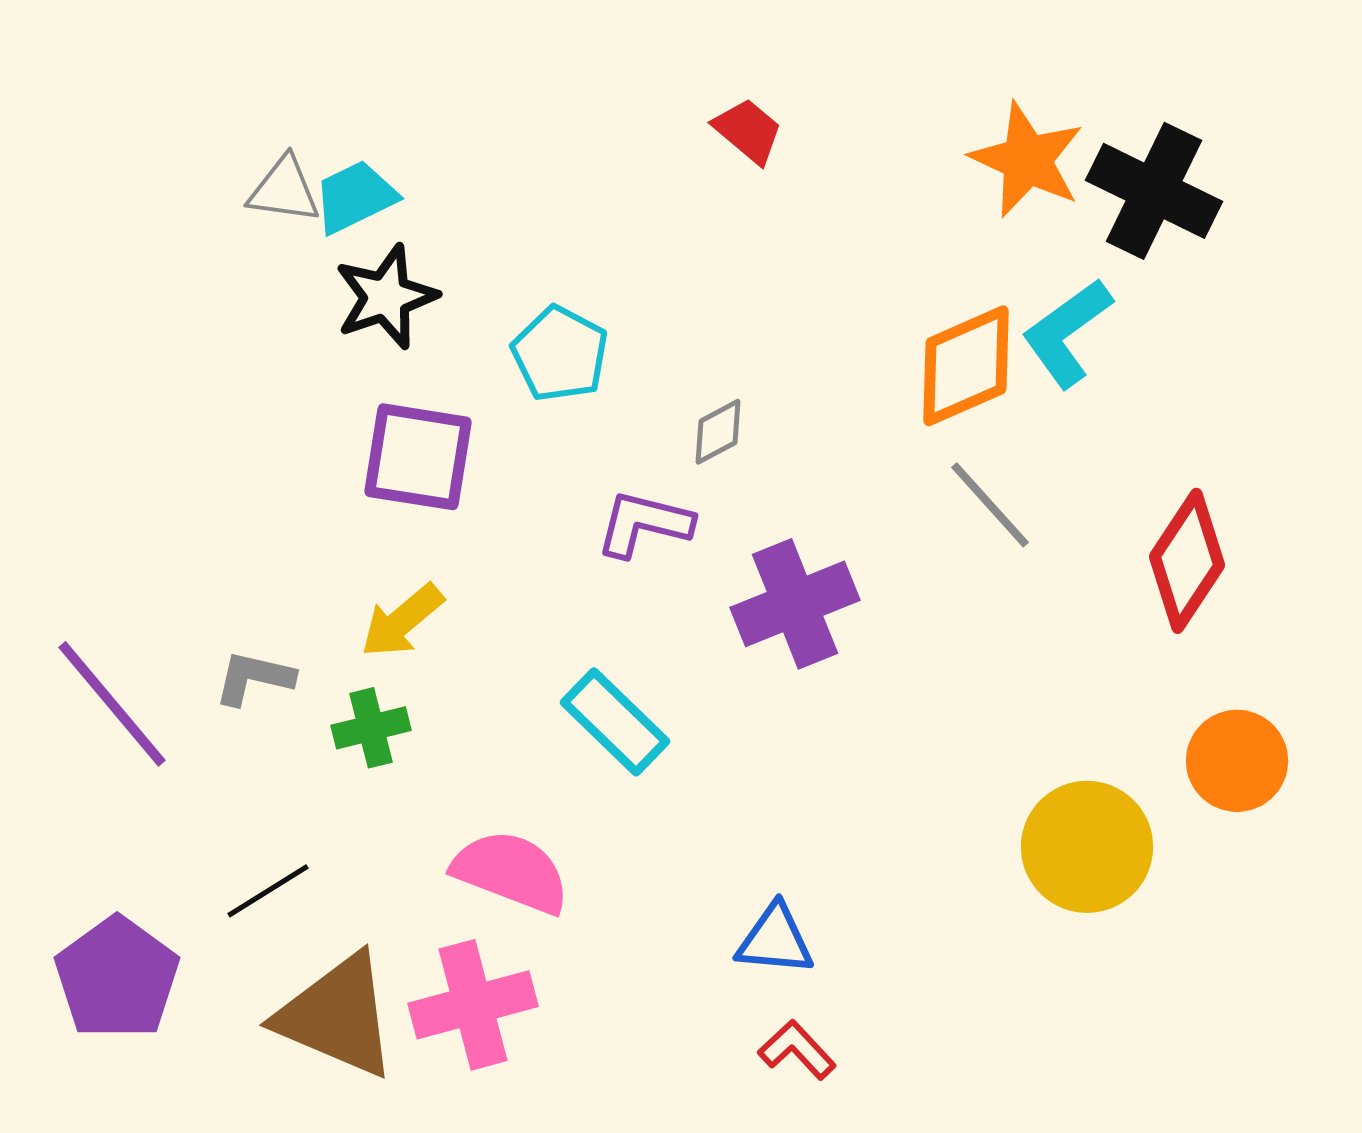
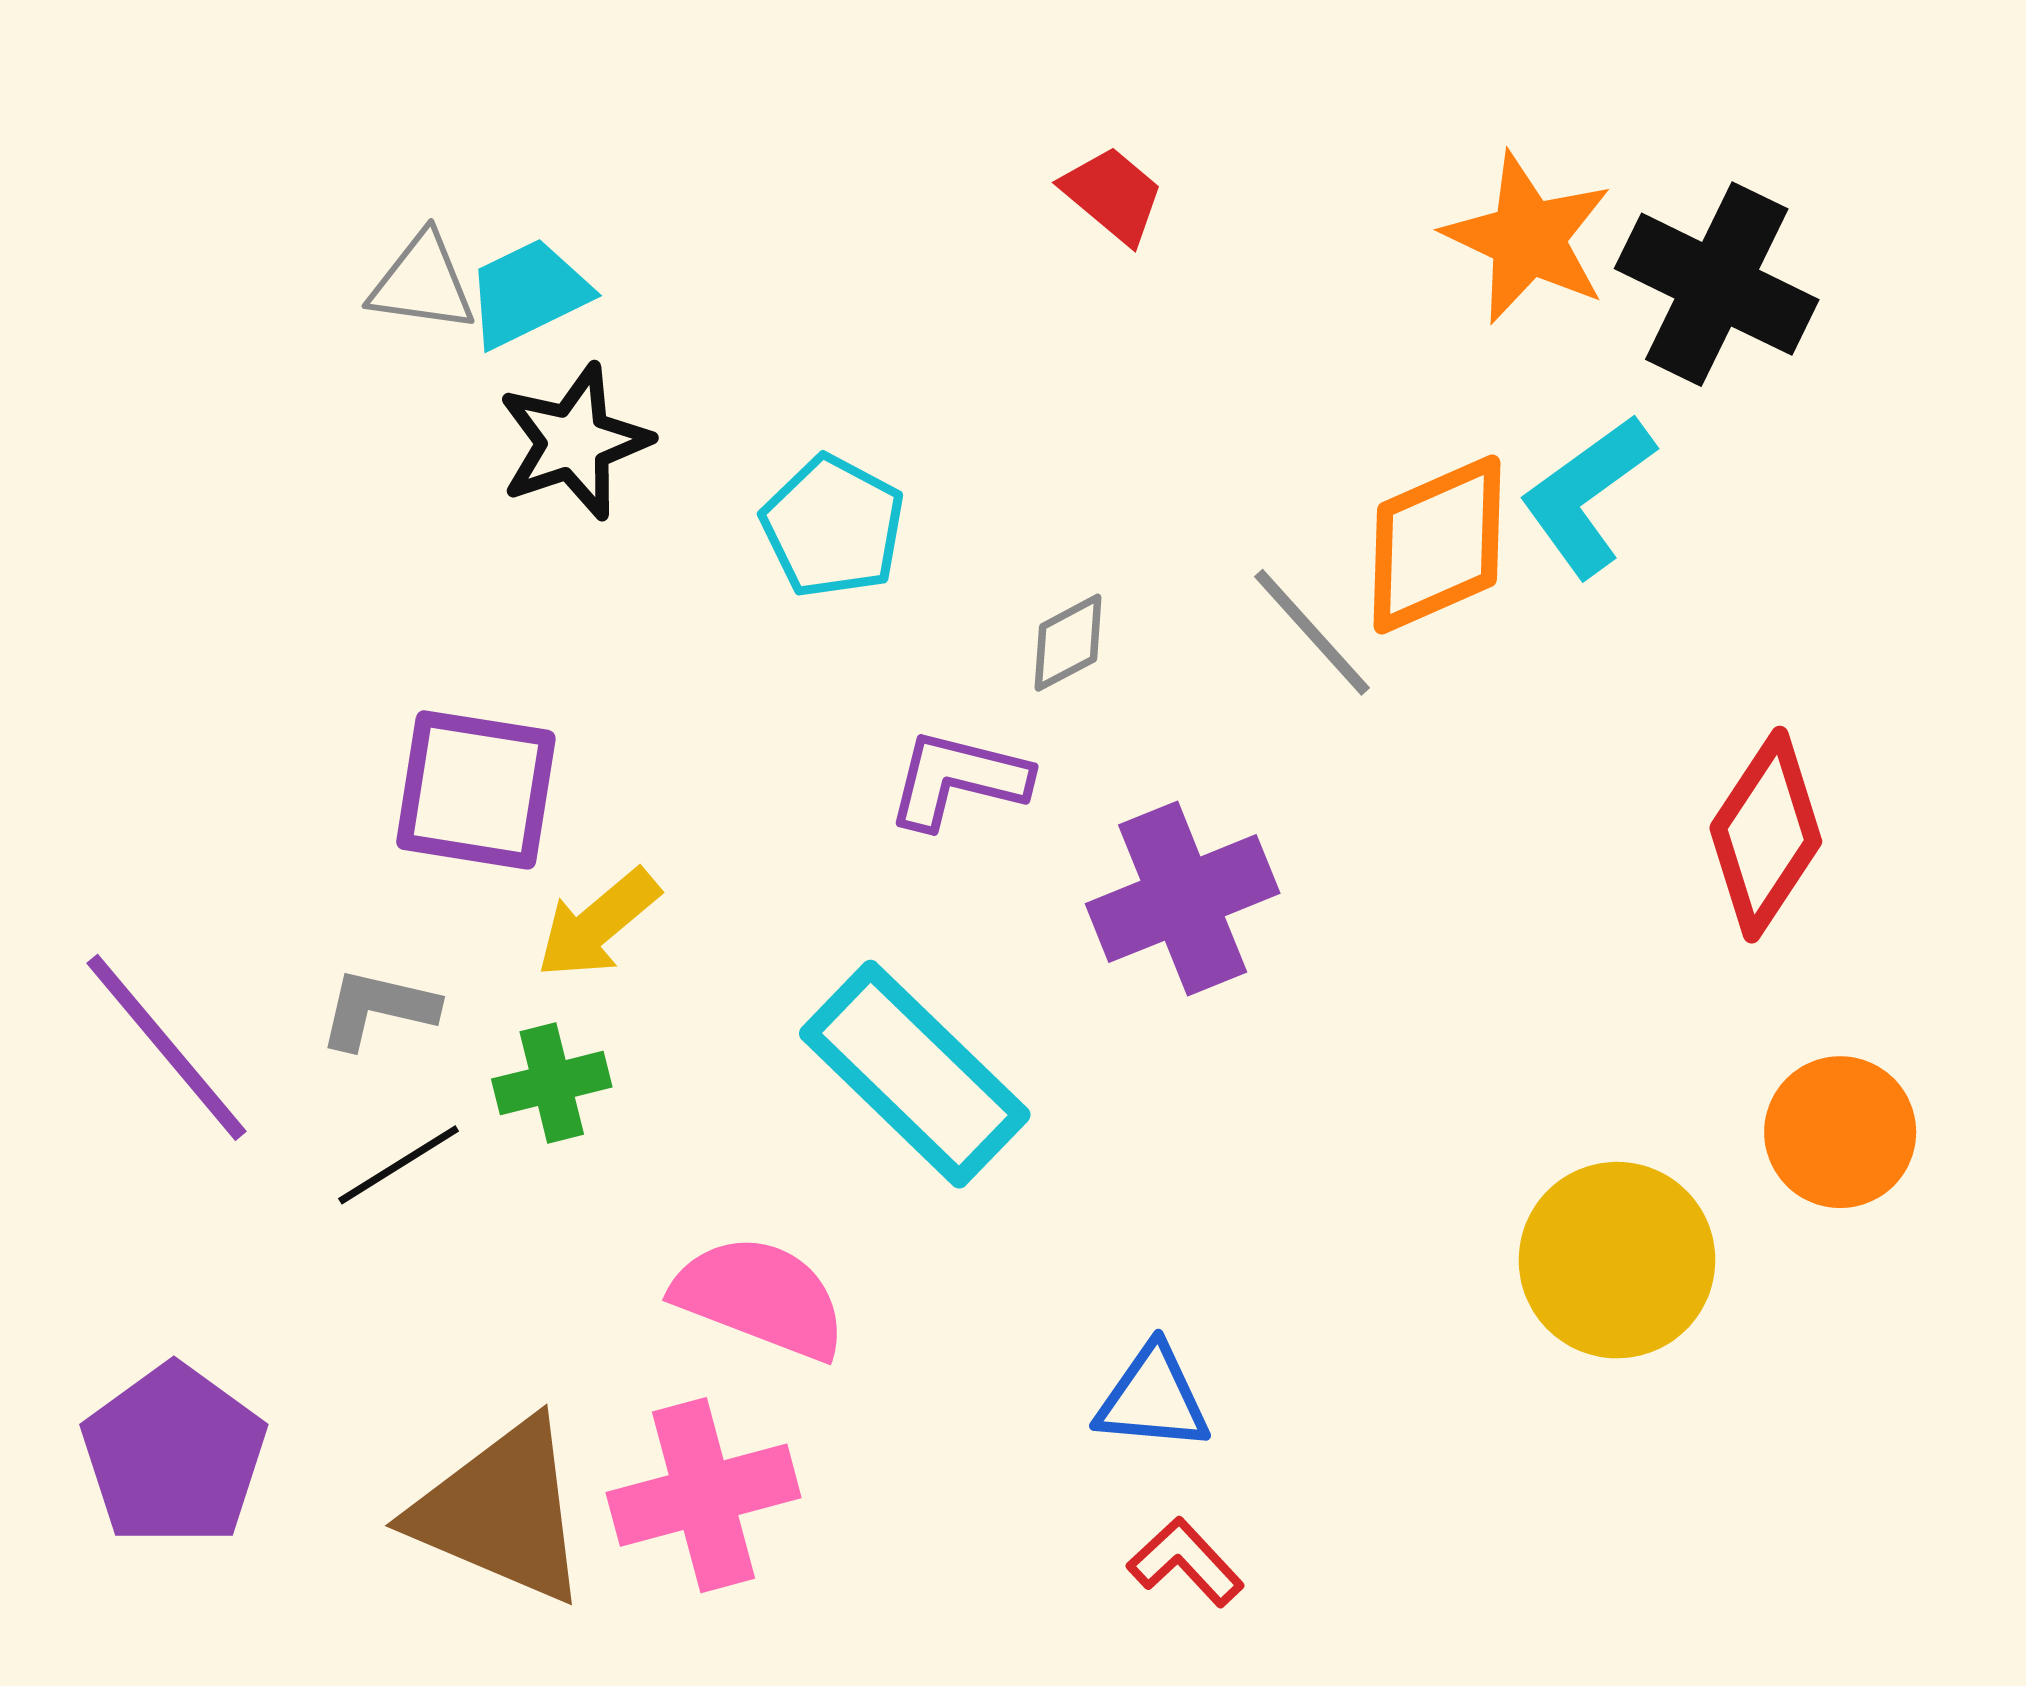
purple square: (418, 457) -> (476, 790), moved
gray line: (990, 505) -> (1312, 632), moved
cyan rectangle: (615, 722) -> (915, 1074), size x1.4
black line: (268, 891) -> (399, 1165), moved

